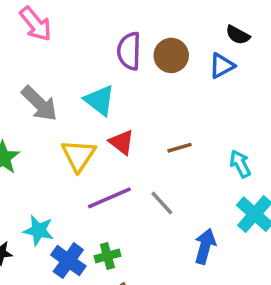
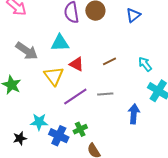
blue triangle: (222, 66) -> (133, 15), moved
cyan triangle: (100, 100) -> (60, 43), turned -30
gray line: (162, 203) -> (105, 94), turned -42

